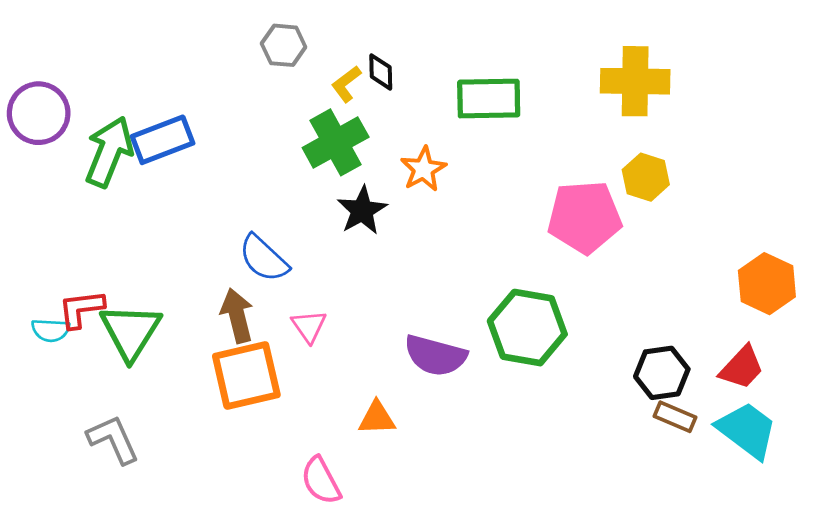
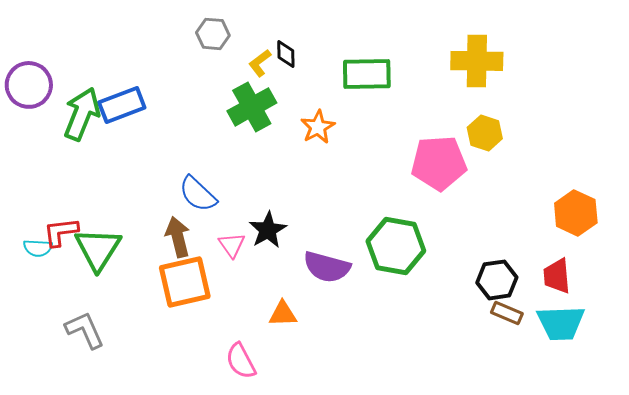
black star: (362, 210) -> (268, 230), moved
red trapezoid: (742, 367) -> (557, 276), turned 132
cyan trapezoid: (747, 430) -> (561, 323), turned 141

